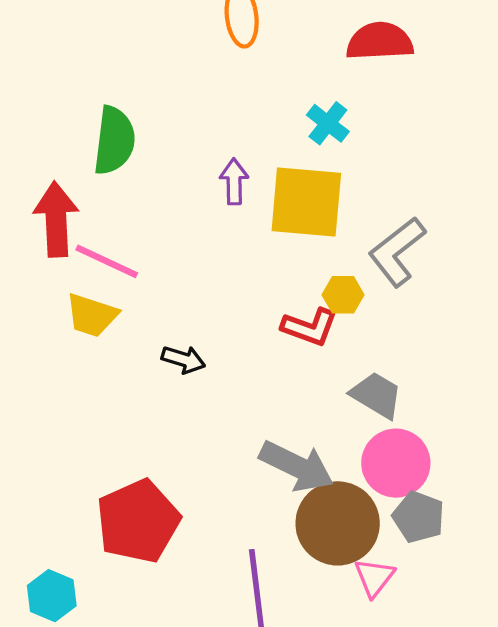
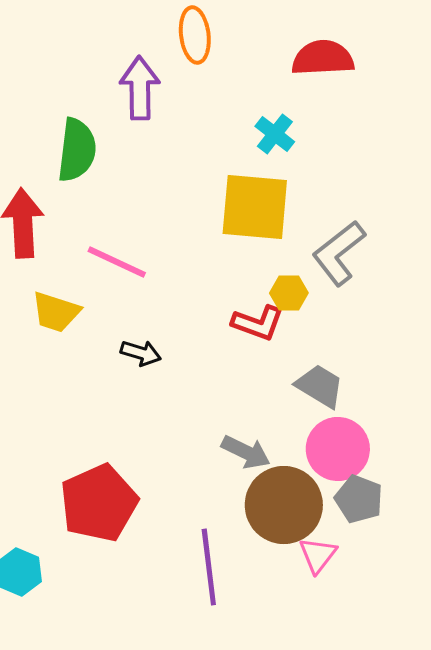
purple arrow: (234, 182) -> (140, 88), moved, size x1.5
pink line: (107, 261) -> (117, 262), moved
gray arrow: (297, 466) -> (246, 452), size x0.7

